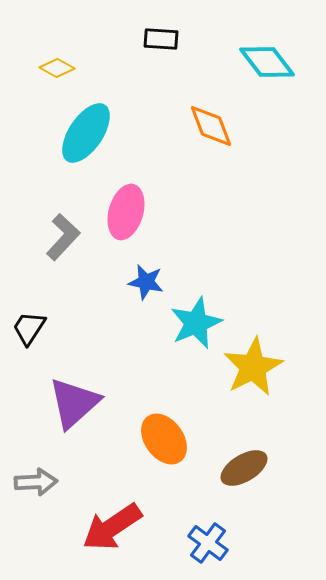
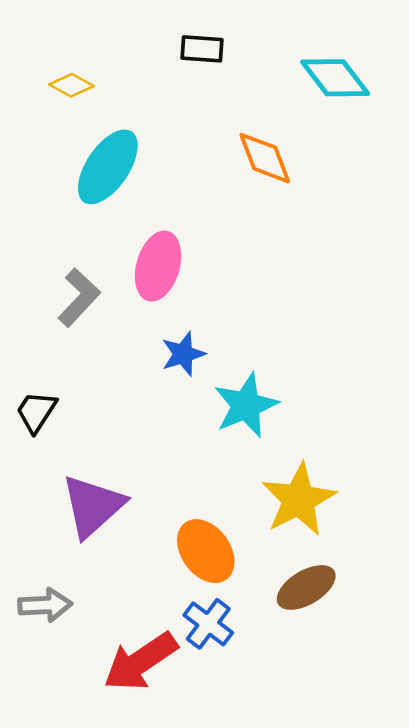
blue star: (146, 282) -> (183, 354), turned -30
yellow star: (253, 367) -> (299, 500), moved
blue cross: (208, 543) -> (208, 624), moved

